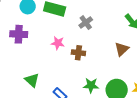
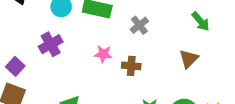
purple cross: (19, 34) -> (51, 44), turned -30

